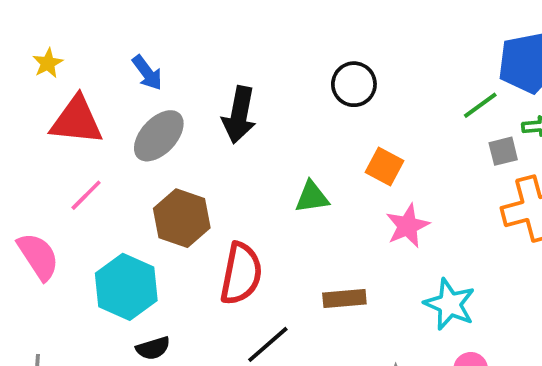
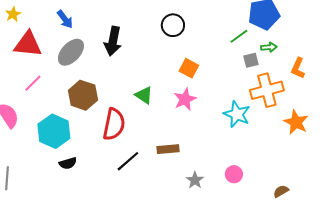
green triangle: (312, 197) -> (144, 95), moved, turned 42
pink star: (408, 226) -> (185, 99), moved
brown rectangle: (344, 298) -> (168, 149), moved
cyan star: (450, 304) -> (237, 114), moved

